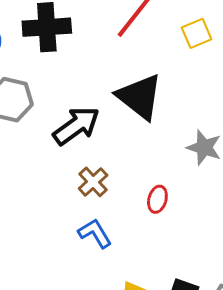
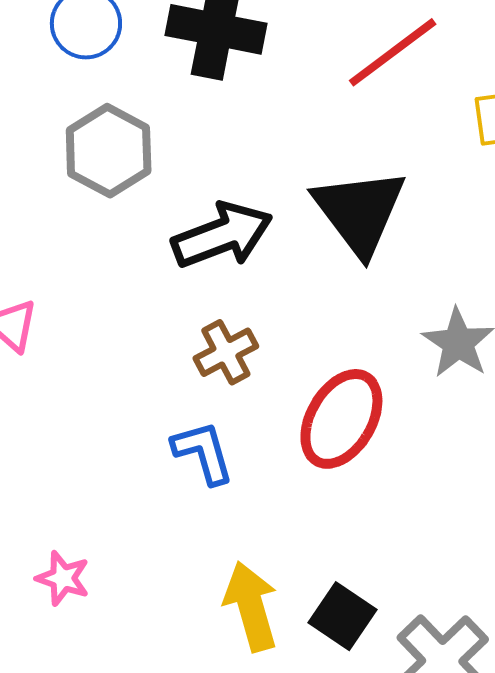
red ellipse: (157, 199) -> (341, 419), size x1.8

